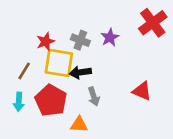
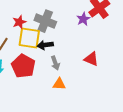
purple star: (110, 37) -> (83, 19), moved
gray cross: (80, 40) -> (45, 21), size x1.5
orange triangle: (79, 125) -> (59, 84), moved

